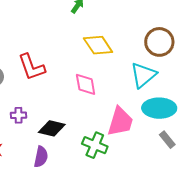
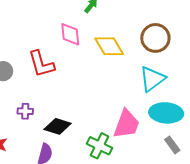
brown circle: (159, 42) -> (155, 38), moved
pink diamond: (86, 84) -> (70, 34), moved

